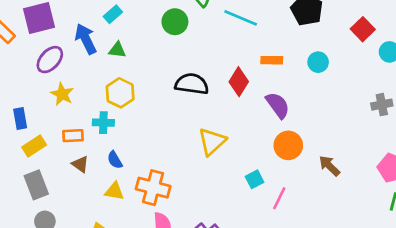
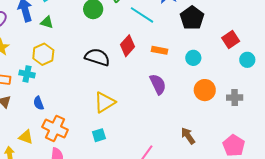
red diamond: (239, 82) -> (128, 46), moved
orange circle: (288, 145) -> (205, 90), moved
blue semicircle: (115, 160) -> (38, 103), moved
cyan square: (255, 179) -> (99, 135), moved
yellow triangle: (114, 191) -> (26, 137), moved

